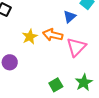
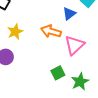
yellow star: (30, 37) -> (15, 32), moved
green square: (56, 85) -> (58, 73), moved

